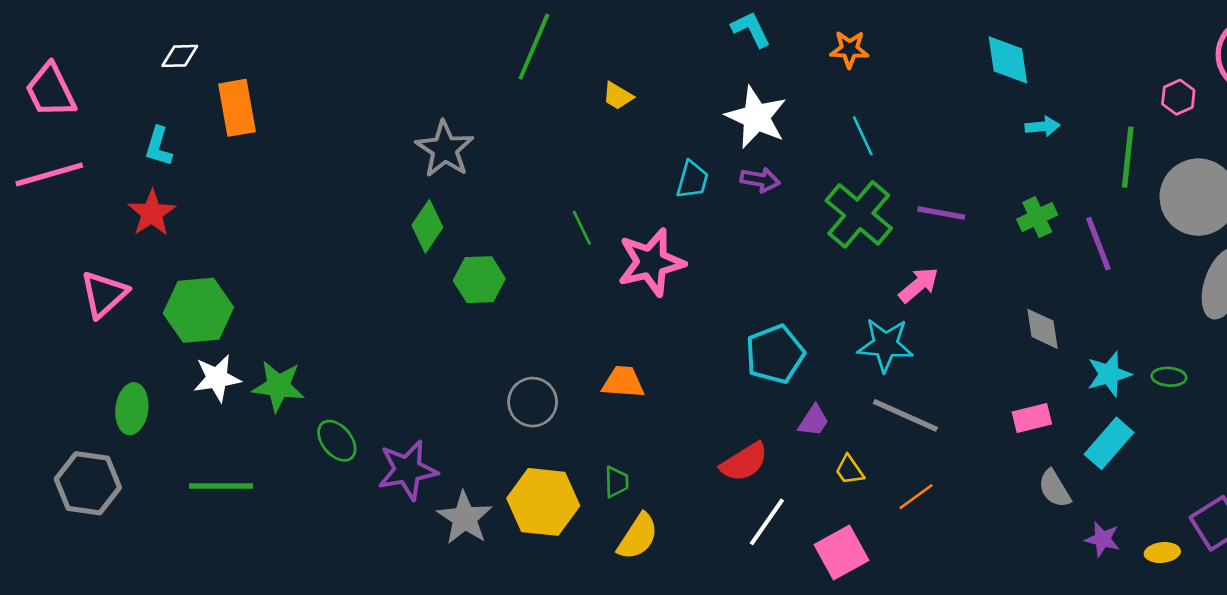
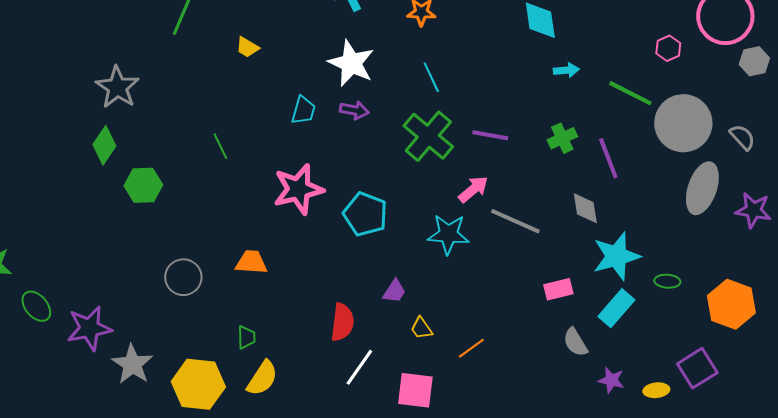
green line: (1128, 157) -> (630, 93), turned -69
pink star: (651, 262) -> (298, 189), moved
gray diamond: (1042, 329) -> (585, 208), moved
cyan pentagon: (775, 354) -> (365, 214), moved, turned -30
cyan star: (1109, 374) -> (616, 256), size x1.4
green ellipse: (1169, 377) -> (667, 281), moved
gray line: (905, 415) -> (515, 221), moved
red semicircle: (744, 462) -> (342, 322), turned -51
yellow hexagon: (543, 502) -> (198, 384), moved
pink square: (841, 553) -> (415, 390), turned 36

